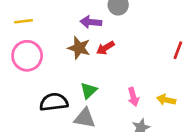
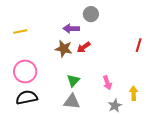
pink circle: (27, 56) -> (25, 71), moved
yellow arrow: (166, 100) -> (134, 93), moved, turned 80
black semicircle: (54, 102) -> (27, 97), moved

